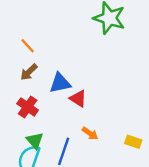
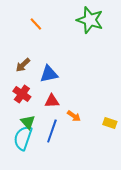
orange line: (28, 46) -> (36, 24), moved
red triangle: (78, 99) -> (52, 101), moved, turned -35

